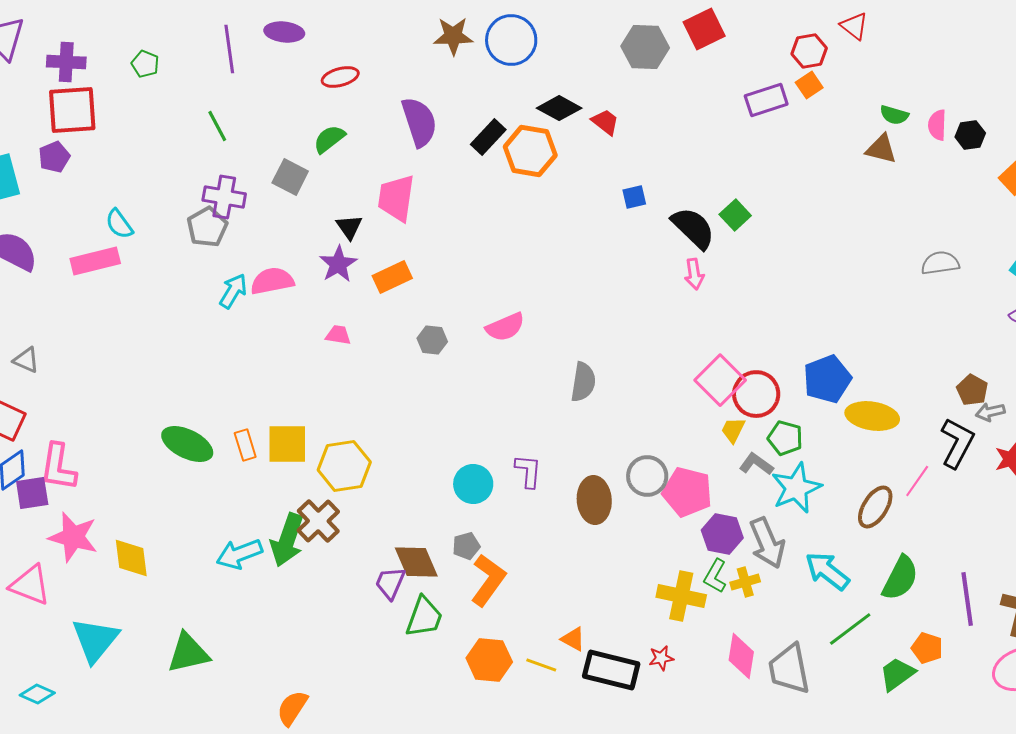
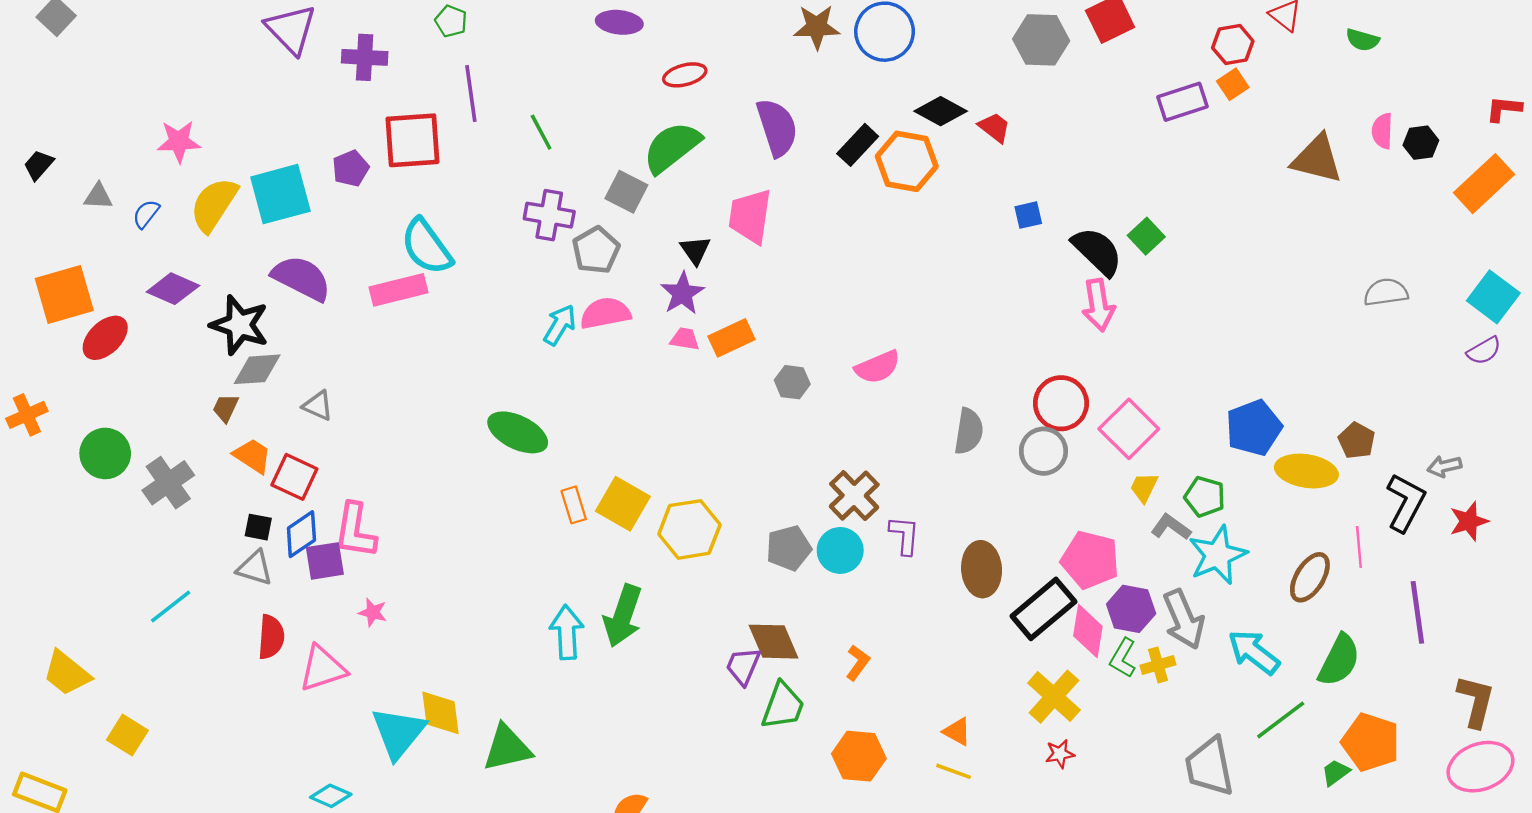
purple line: (229, 49) -> (471, 94), moved
green pentagon: (145, 64) -> (451, 21), moved
red square: (72, 110) -> (412, 140), moved
green semicircle: (894, 115) -> (1362, 40), moved
green semicircle: (329, 139) -> (672, 147), size x1.6
brown triangle: (881, 149) -> (1317, 159), size x1.4
cyan semicircle: (119, 224) -> (427, 247), size x1.6
gray pentagon: (207, 227) -> (596, 250), moved
pink arrow: (694, 274) -> (1098, 305), size x1.4
orange rectangle: (392, 277) -> (731, 338), moved
pink trapezoid: (338, 335) -> (685, 339), moved
brown pentagon: (972, 390) -> (1357, 441), moved
red circle: (756, 394) -> (1061, 403), moved
green ellipse: (187, 444) -> (518, 432), moved
yellow square: (287, 444) -> (623, 504), turned 30
gray circle: (647, 476) -> (1043, 451), moved
pink line: (917, 481) -> (1359, 547), turned -40
brown cross: (318, 521) -> (854, 496), moved
pink star: (73, 537) -> (373, 612), size x0.5
gray pentagon: (466, 546) -> (789, 548), moved, size x1.4
cyan arrow: (239, 554) -> (567, 632), turned 108
yellow diamond: (131, 558) -> (441, 713), moved
orange L-shape: (488, 580) -> (858, 663), size x0.6
pink triangle: (30, 585) -> (323, 668), turned -39
yellow cross: (681, 596) -> (1054, 697), moved, turned 30
purple line: (967, 599) -> (1417, 612), moved
orange pentagon: (927, 648) -> (1371, 742), size x1.6
pink diamond: (741, 656) -> (1088, 631), moved
yellow line: (541, 665) -> (953, 771), moved
black rectangle: (611, 670) -> (1043, 609), moved, turned -54
green trapezoid: (897, 674) -> (1336, 772), size x0.7

